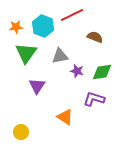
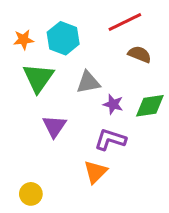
red line: (72, 15) -> (125, 22), moved
purple L-shape: (94, 99) -> (110, 140), moved
orange triangle: (65, 117) -> (96, 172), turned 42

